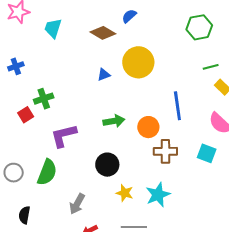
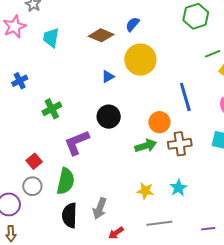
blue semicircle: (129, 16) -> (133, 24), moved
red square: (26, 115) -> (34, 161), moved
green arrow: (114, 121) -> (146, 146), moved
black circle: (107, 165) -> (109, 117), moved
cyan star: (158, 195) -> (178, 188), size x0.7
black semicircle: (24, 215) -> (69, 215), moved, size x1.4

